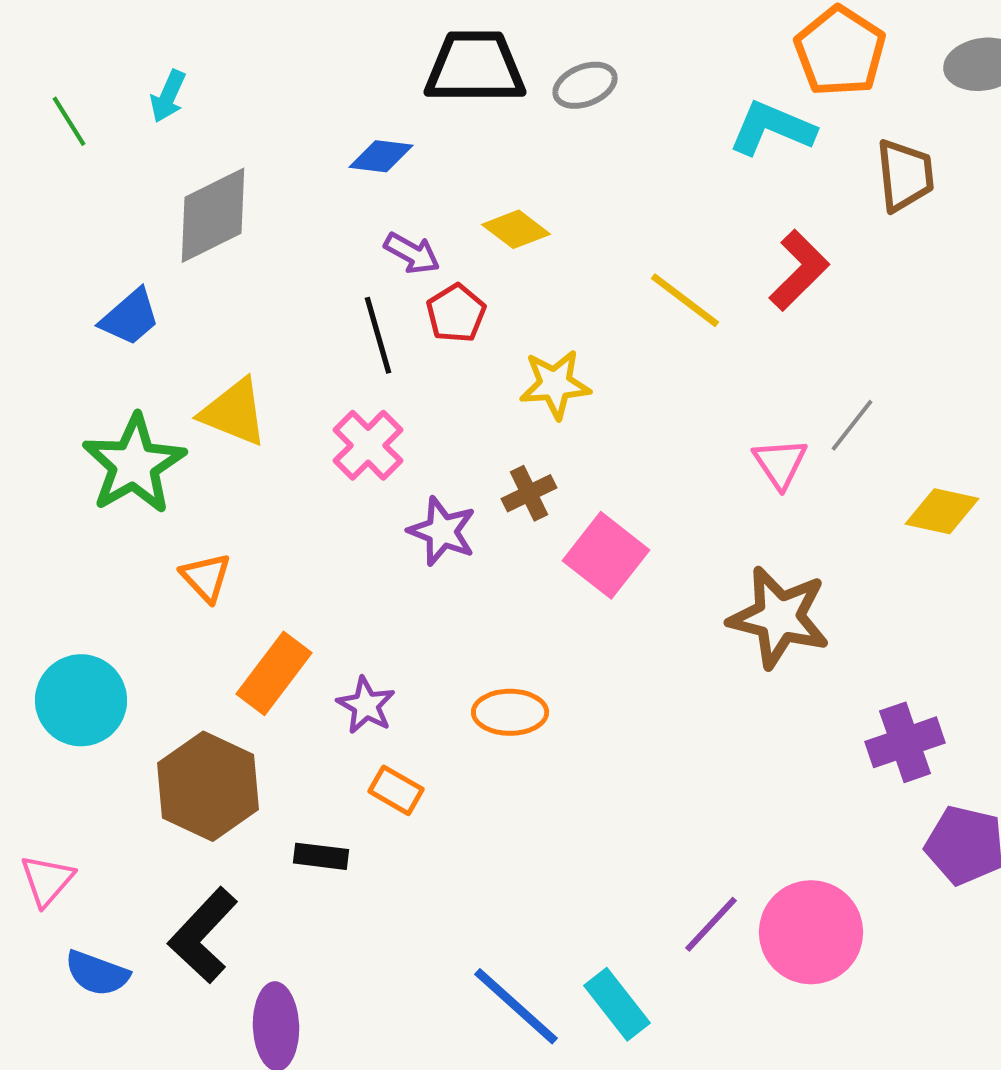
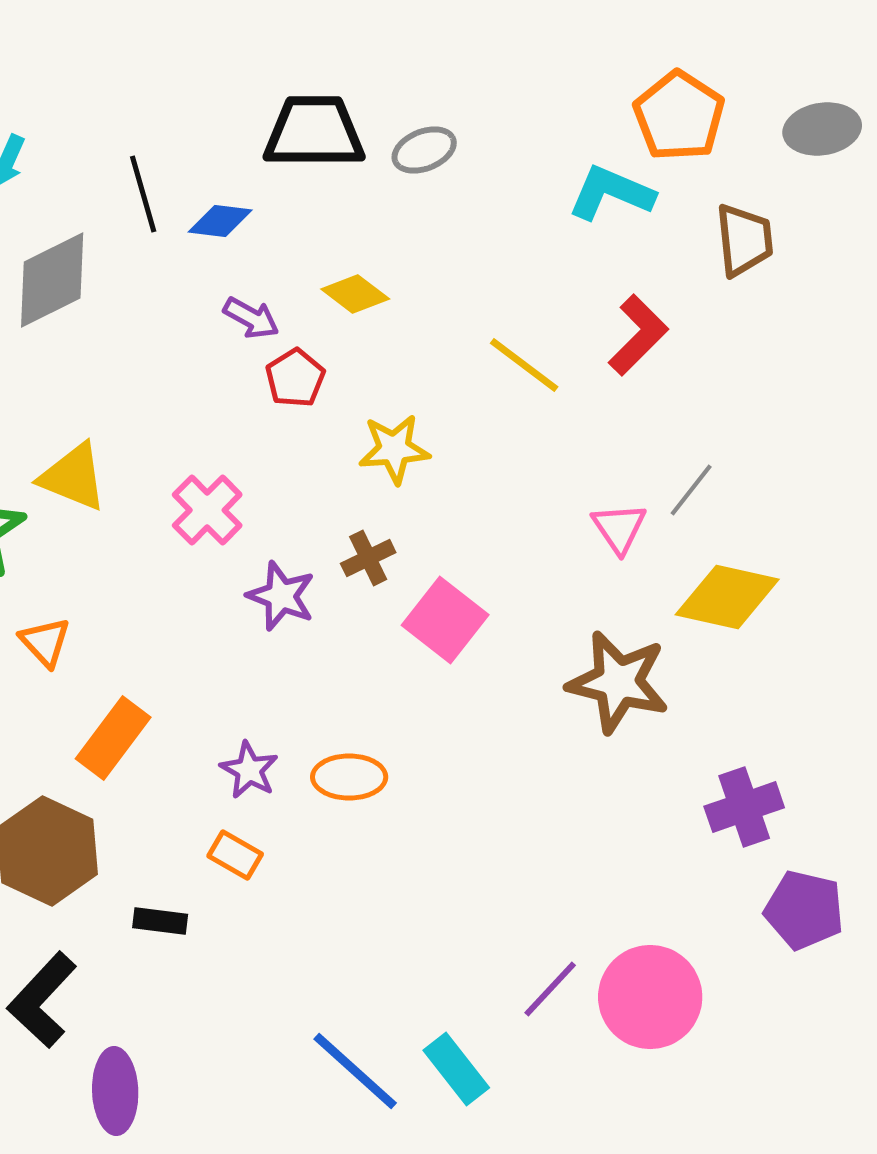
black line: (378, 335) -> (143, 194), moved
yellow diamond: (942, 511) -> (727, 597), moved, size x1.4
purple star: (366, 705) -> (249, 770), moved

